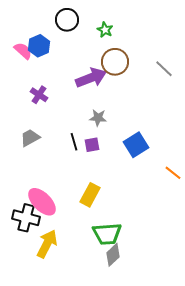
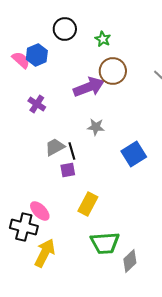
gray trapezoid: (30, 138) -> (55, 147), moved
purple square: (92, 145) -> (68, 170), moved
pink ellipse: (42, 202) -> (40, 211), size x0.7
gray diamond: (113, 255) -> (130, 261), moved

